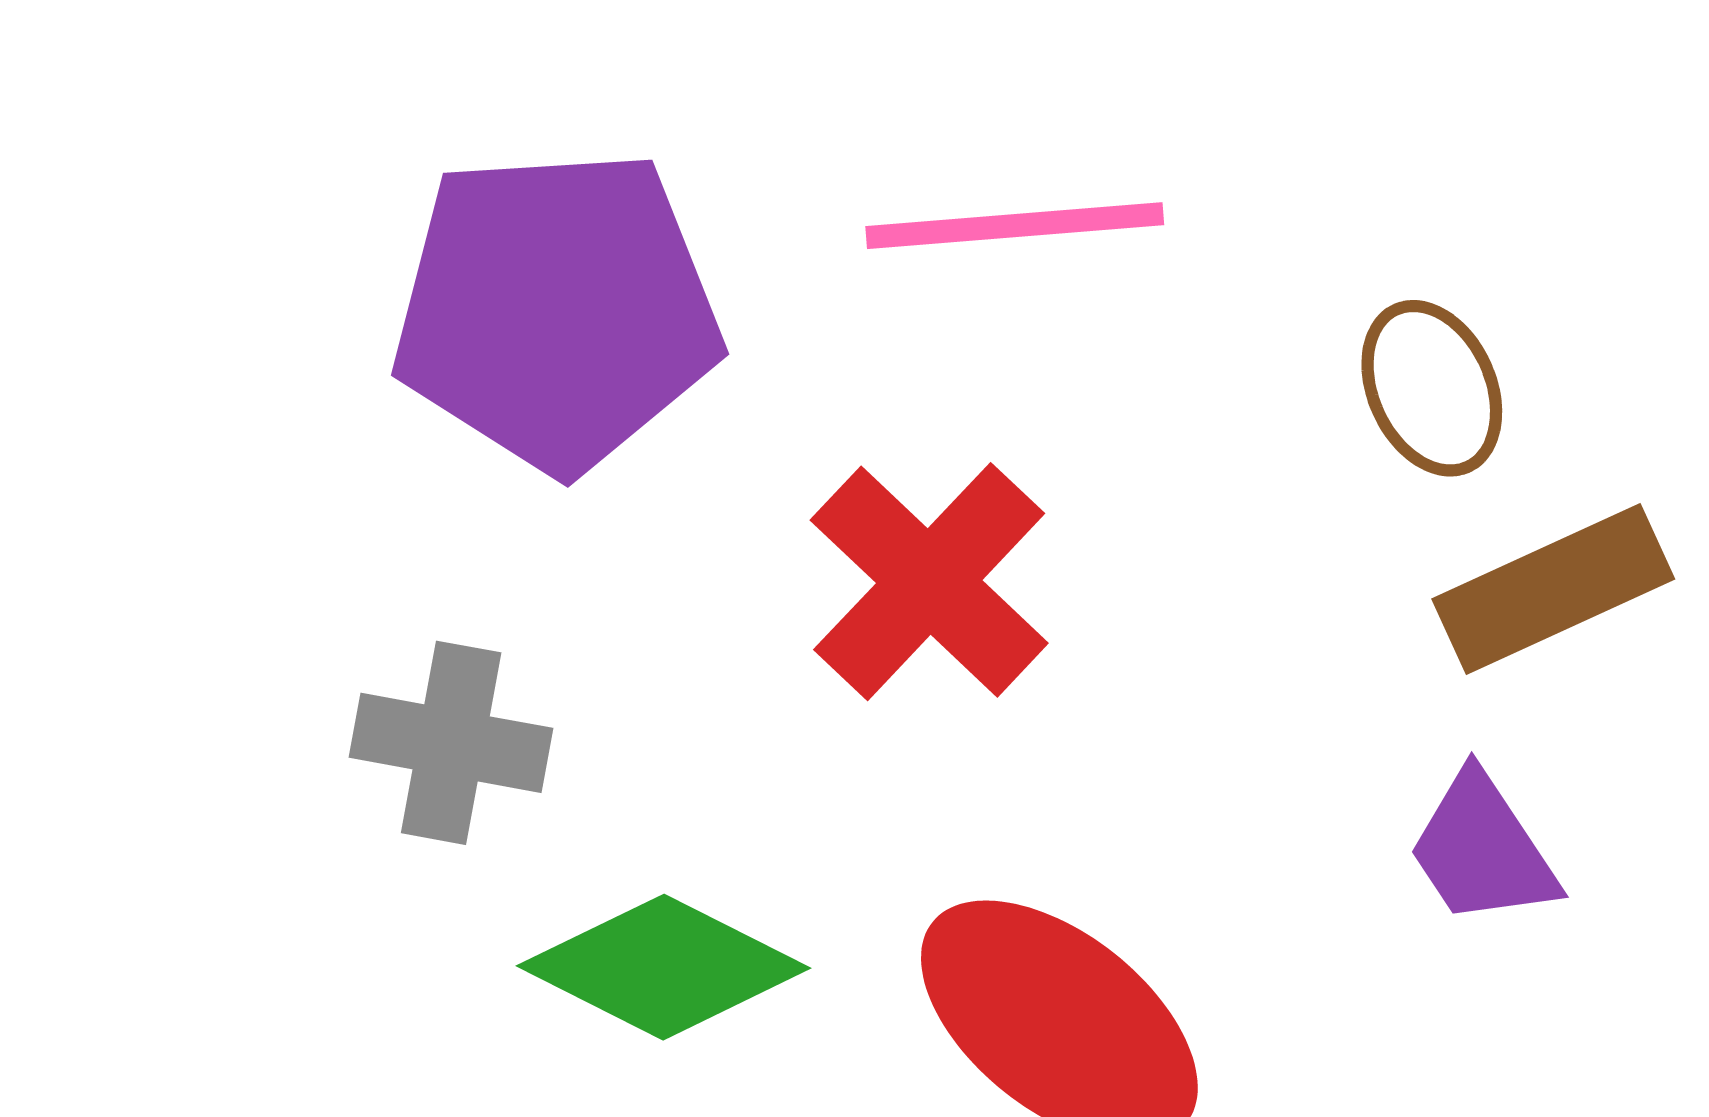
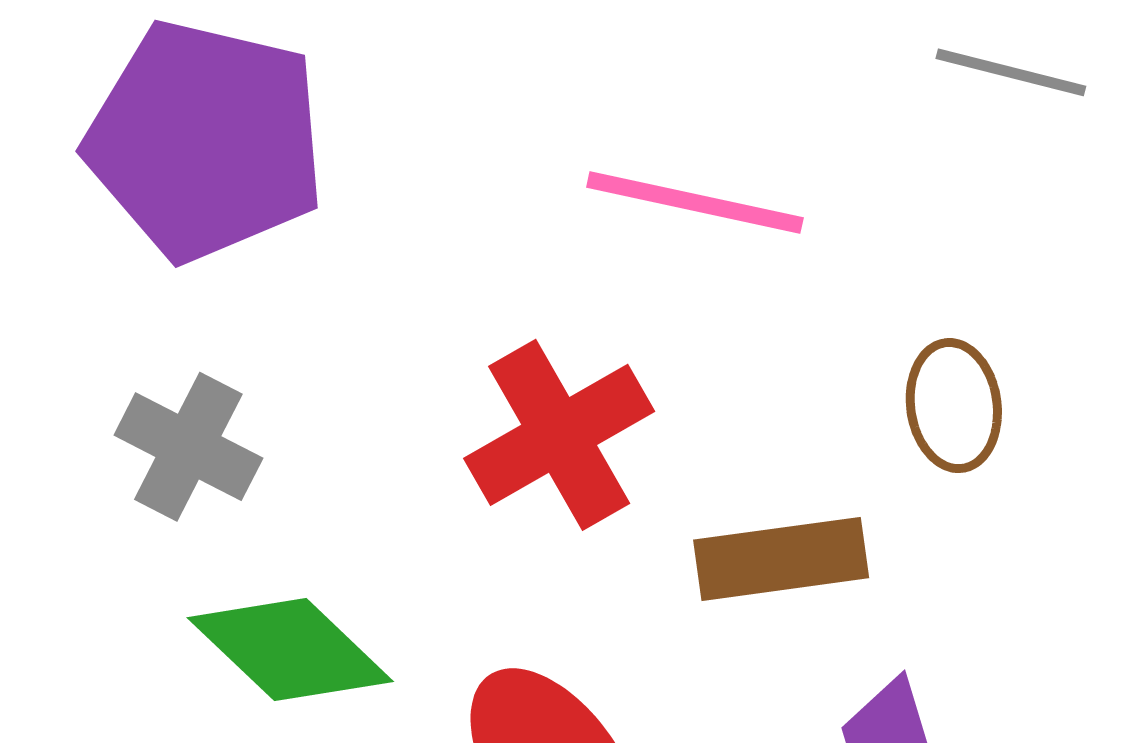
purple pentagon: (557, 310) -> (206, 140), moved
brown rectangle: (1553, 589) -> (781, 559), moved

